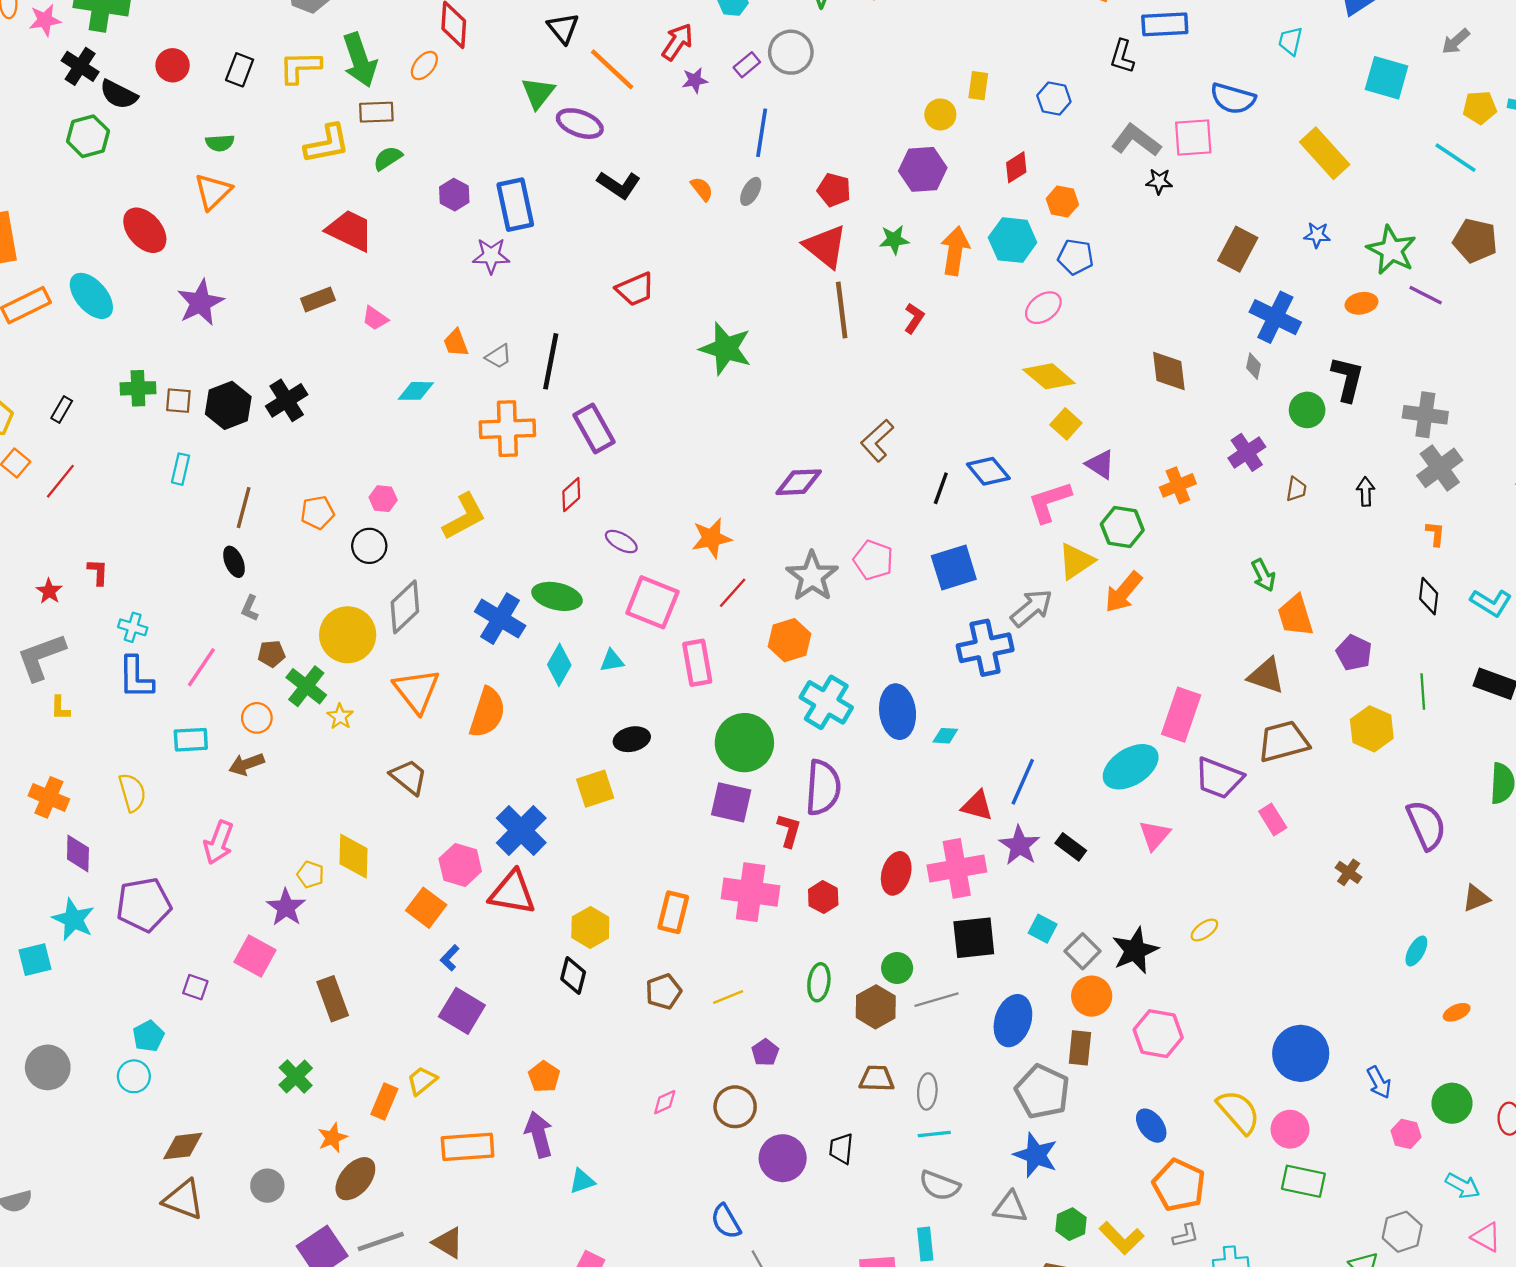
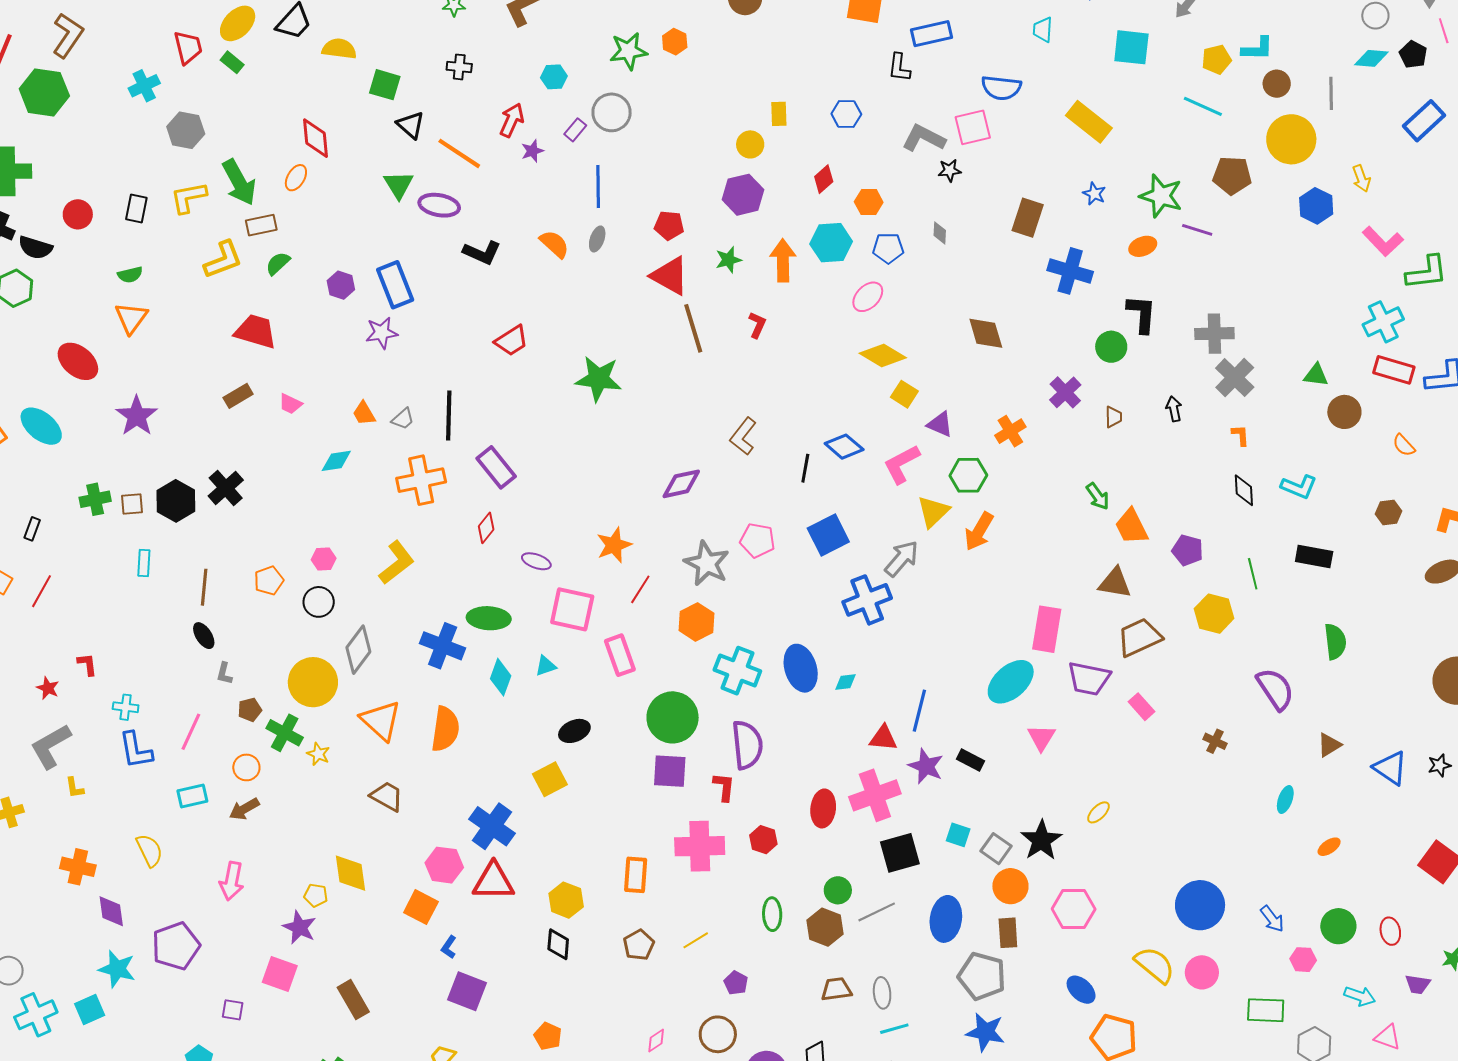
orange semicircle: (702, 189) -> (554, 244), size x1.4
blue star: (1317, 235) -> (1094, 194), turned 30
gray diamond: (1253, 366) -> (940, 233), moved
green rectangle: (1303, 1181) -> (1266, 1010), moved

